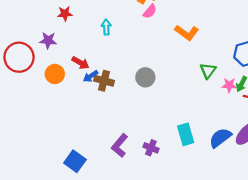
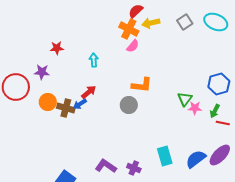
orange L-shape: (187, 33) -> (142, 85), moved, turned -30
red arrow: (81, 63) -> (89, 92), moved, turned -70
brown cross: (104, 81) -> (66, 108), moved
pink star: (229, 85) -> (195, 108), moved
purple L-shape: (120, 146) -> (106, 166), turned 85

